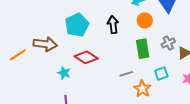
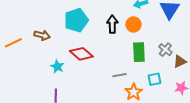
orange circle: (145, 20) -> (133, 24), moved
gray cross: (168, 43) -> (165, 50), turned -32
brown arrow: (45, 44) -> (42, 35), size x0.7

